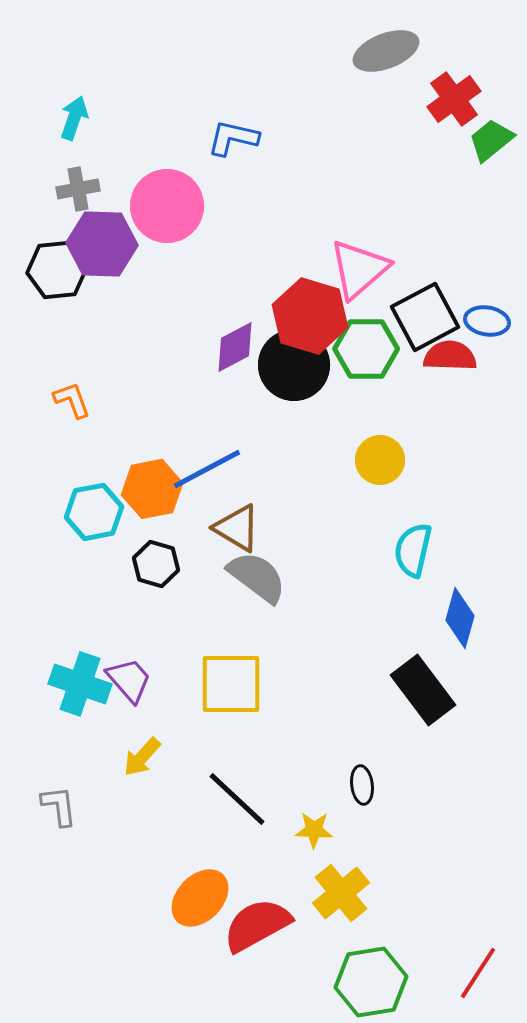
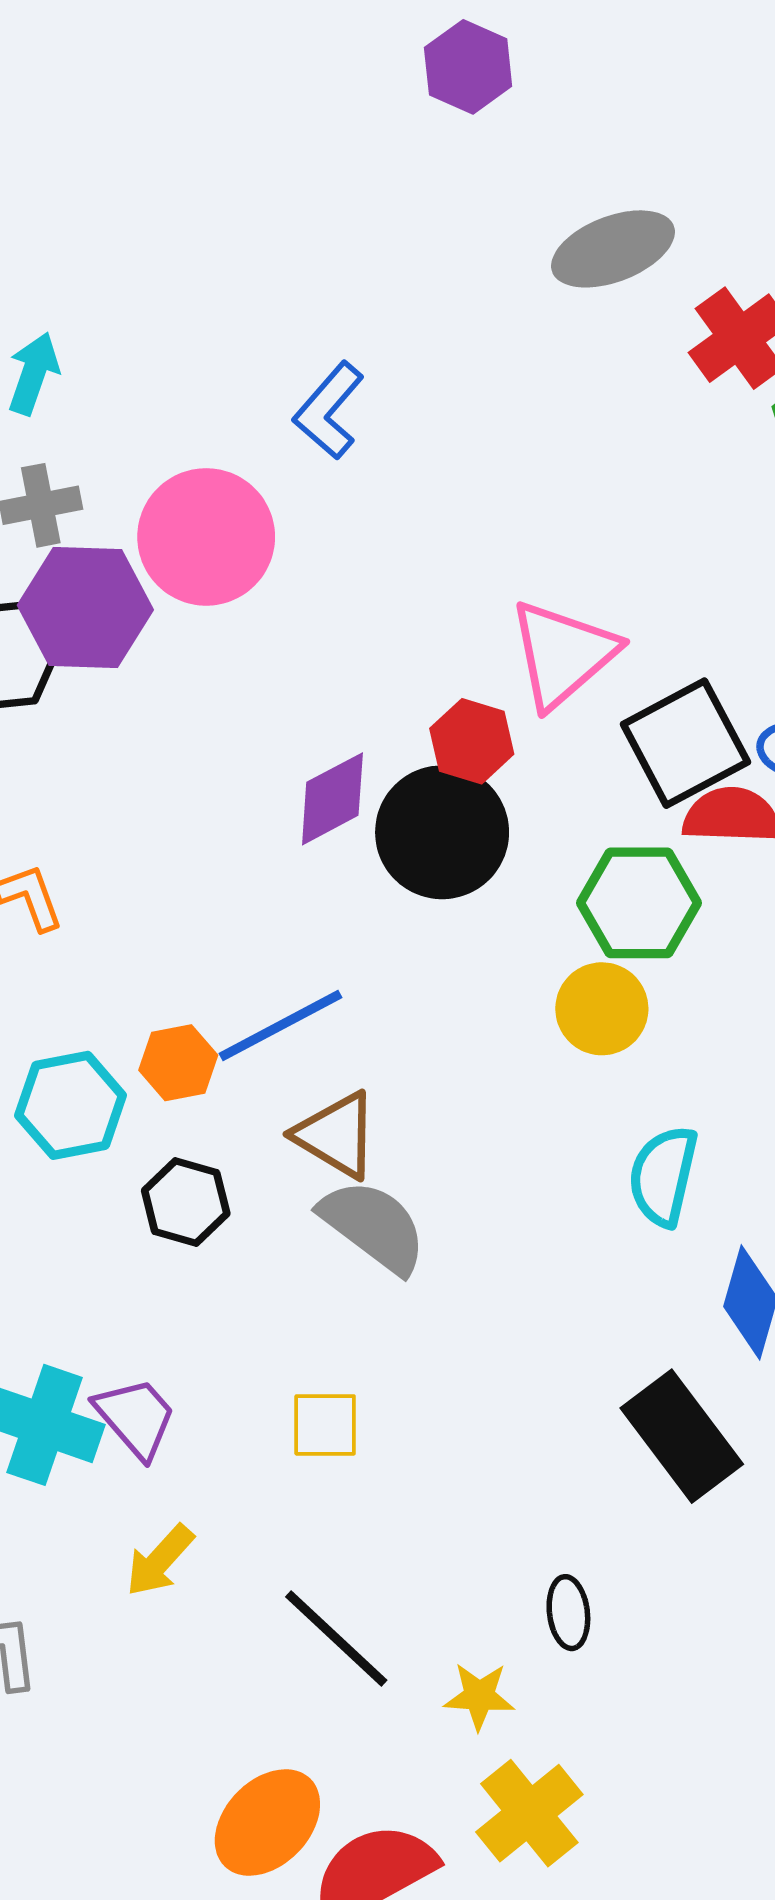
blue L-shape: (233, 138) -> (329, 411), turned -62
red hexagon: (310, 316) -> (472, 741), size x0.6
green hexagon: (366, 349) -> (639, 903), moved
orange hexagon: (152, 489) -> (178, 1063), size x0.7
yellow square: (231, 684) -> (325, 1425), size x0.6

